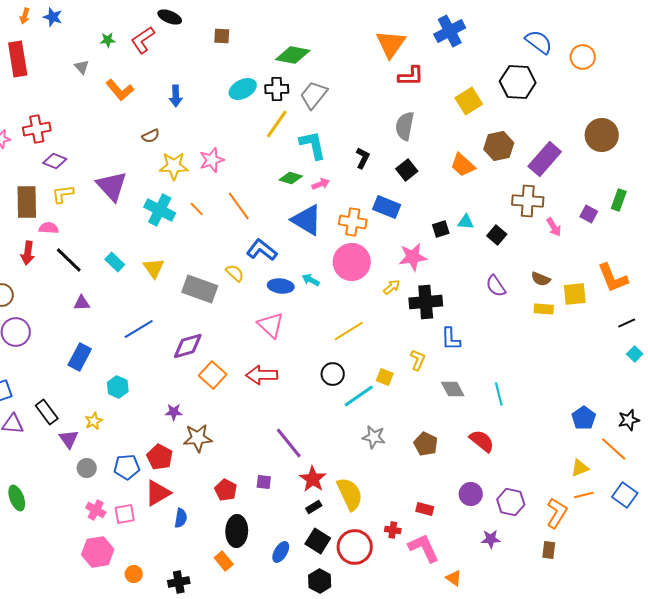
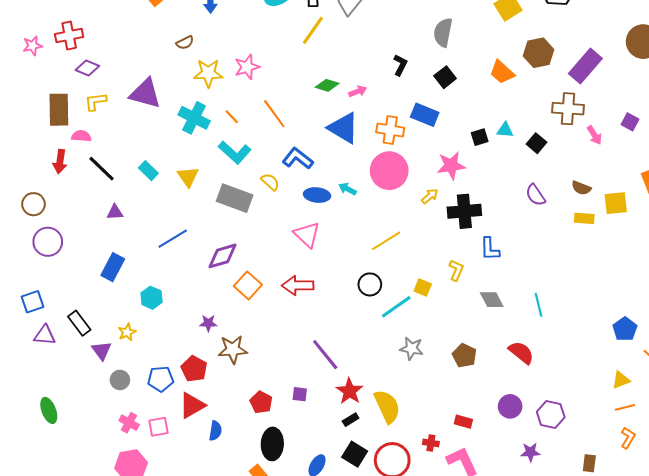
cyan L-shape: (313, 145) -> (235, 152), moved, turned 144
purple triangle: (112, 186) -> (145, 93), turned -32
orange L-shape: (557, 513) -> (628, 438), moved, size x0.7

